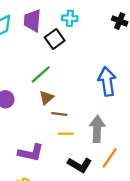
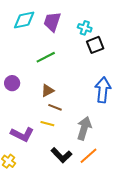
black square: (55, 39) -> (95, 45), moved
green line: (41, 74) -> (46, 57), moved
yellow line: (66, 134) -> (47, 124), moved

